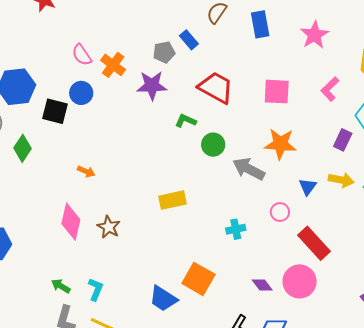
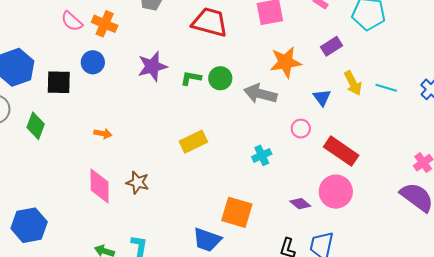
purple star: (152, 85) -> (152, 66), moved
blue circle: (81, 93) -> (93, 62), moved
green L-shape: (186, 121) -> (191, 78), moved
purple rectangle: (343, 140) -> (331, 46), moved, turned 45
yellow arrow: (341, 180) -> (353, 83), turned 65

